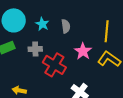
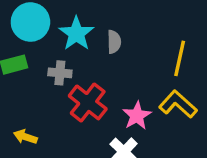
cyan star: (42, 24) -> (76, 34), size x1.5
pink star: (83, 51) -> (137, 116), moved

